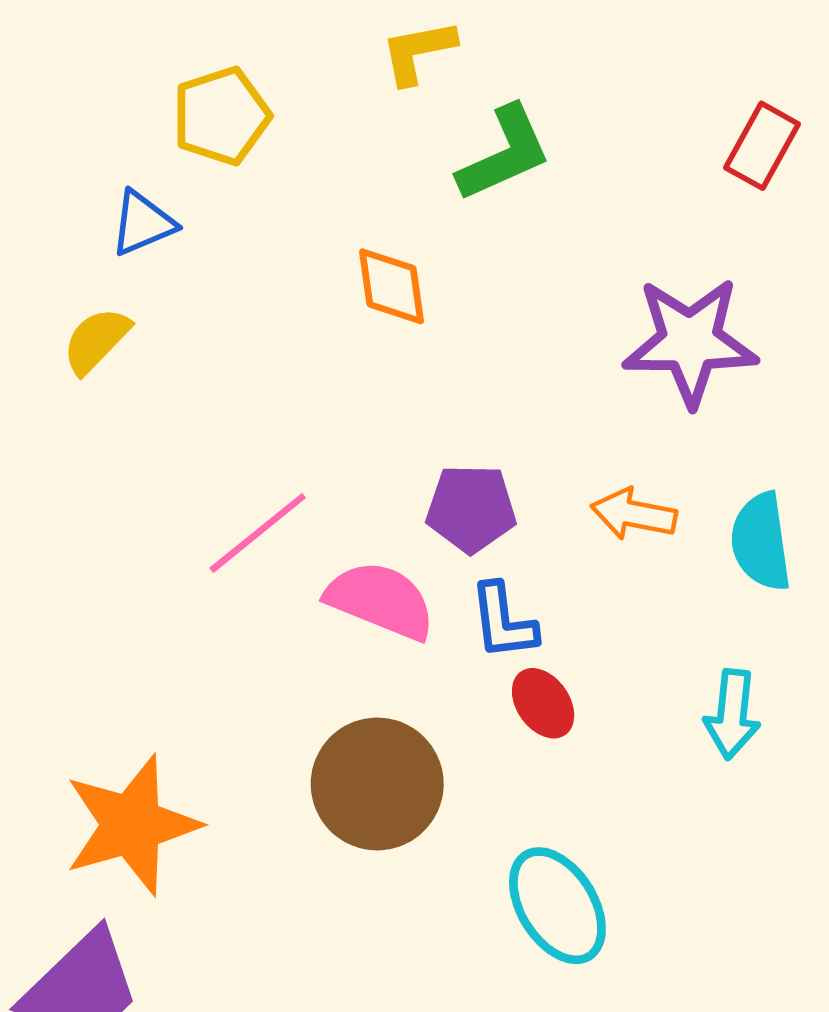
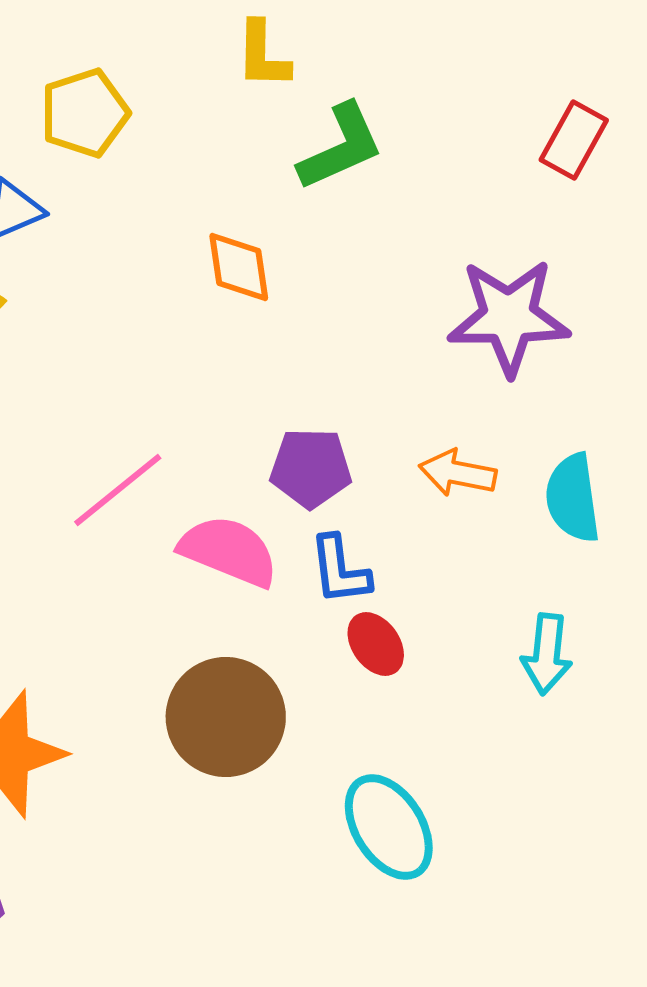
yellow L-shape: (418, 52) -> (263, 55), turned -78

